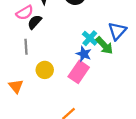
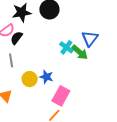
blue star: (84, 54) -> (46, 77), moved
pink rectangle: (79, 72) -> (61, 96), moved

